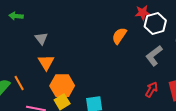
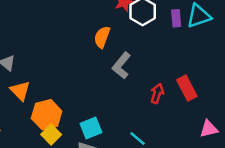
gray L-shape: (154, 56) -> (121, 65), moved

